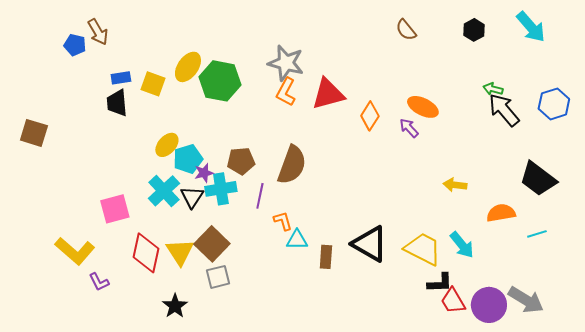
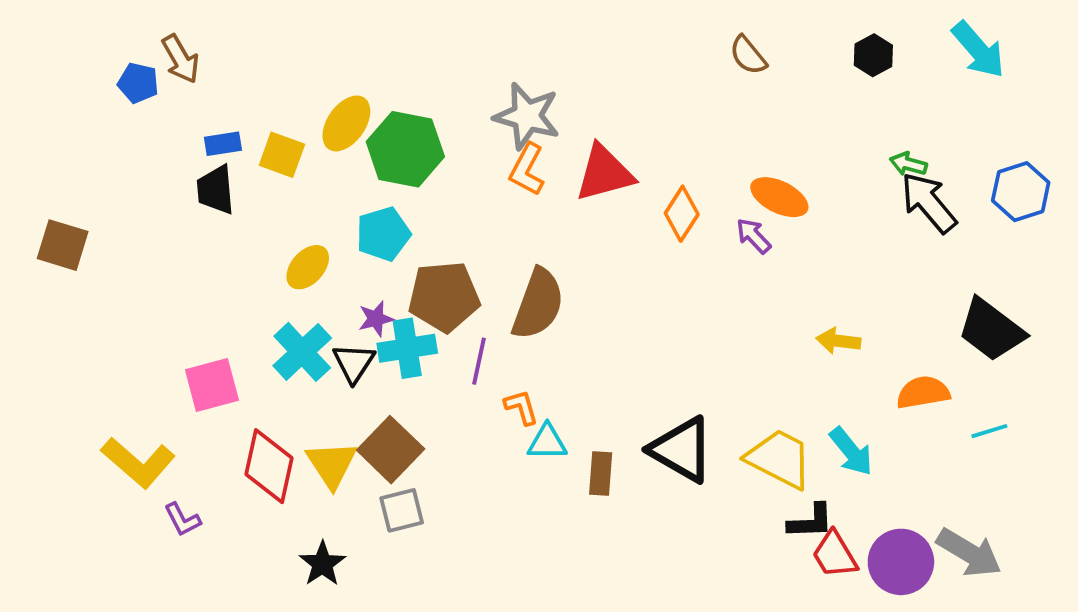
cyan pentagon: (188, 159) -> (383, 234), moved
brown pentagon: (241, 161) -> (444, 297), size x1.4

